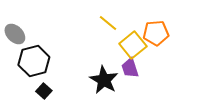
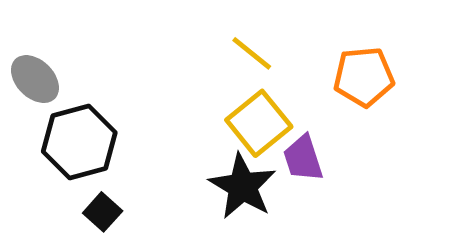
yellow square: (133, 45) -> (259, 123), moved

